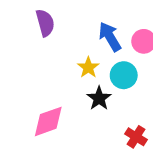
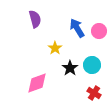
yellow star: (88, 68) -> (55, 48), moved
cyan circle: (124, 75) -> (92, 65), moved

